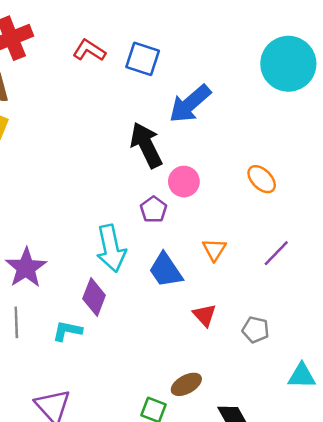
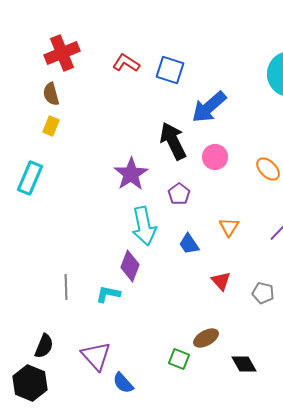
pink circle: (184, 182) -> (215, 157), moved
purple star: (26, 268) -> (131, 174), moved
blue trapezoid: (166, 270) -> (189, 244), size x0.7

